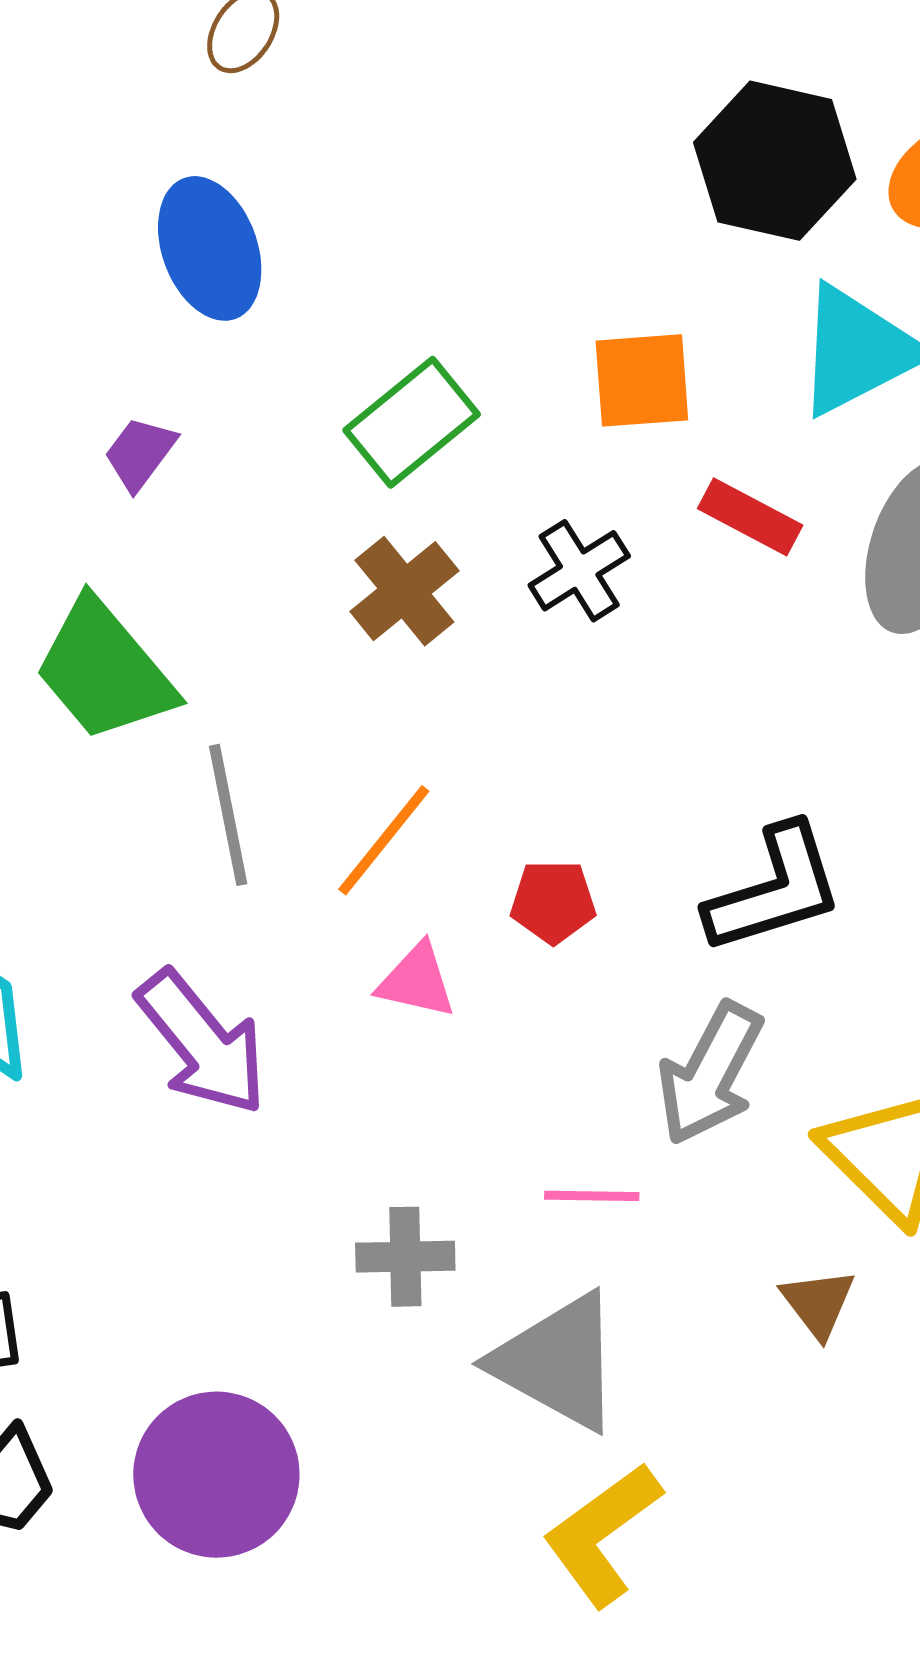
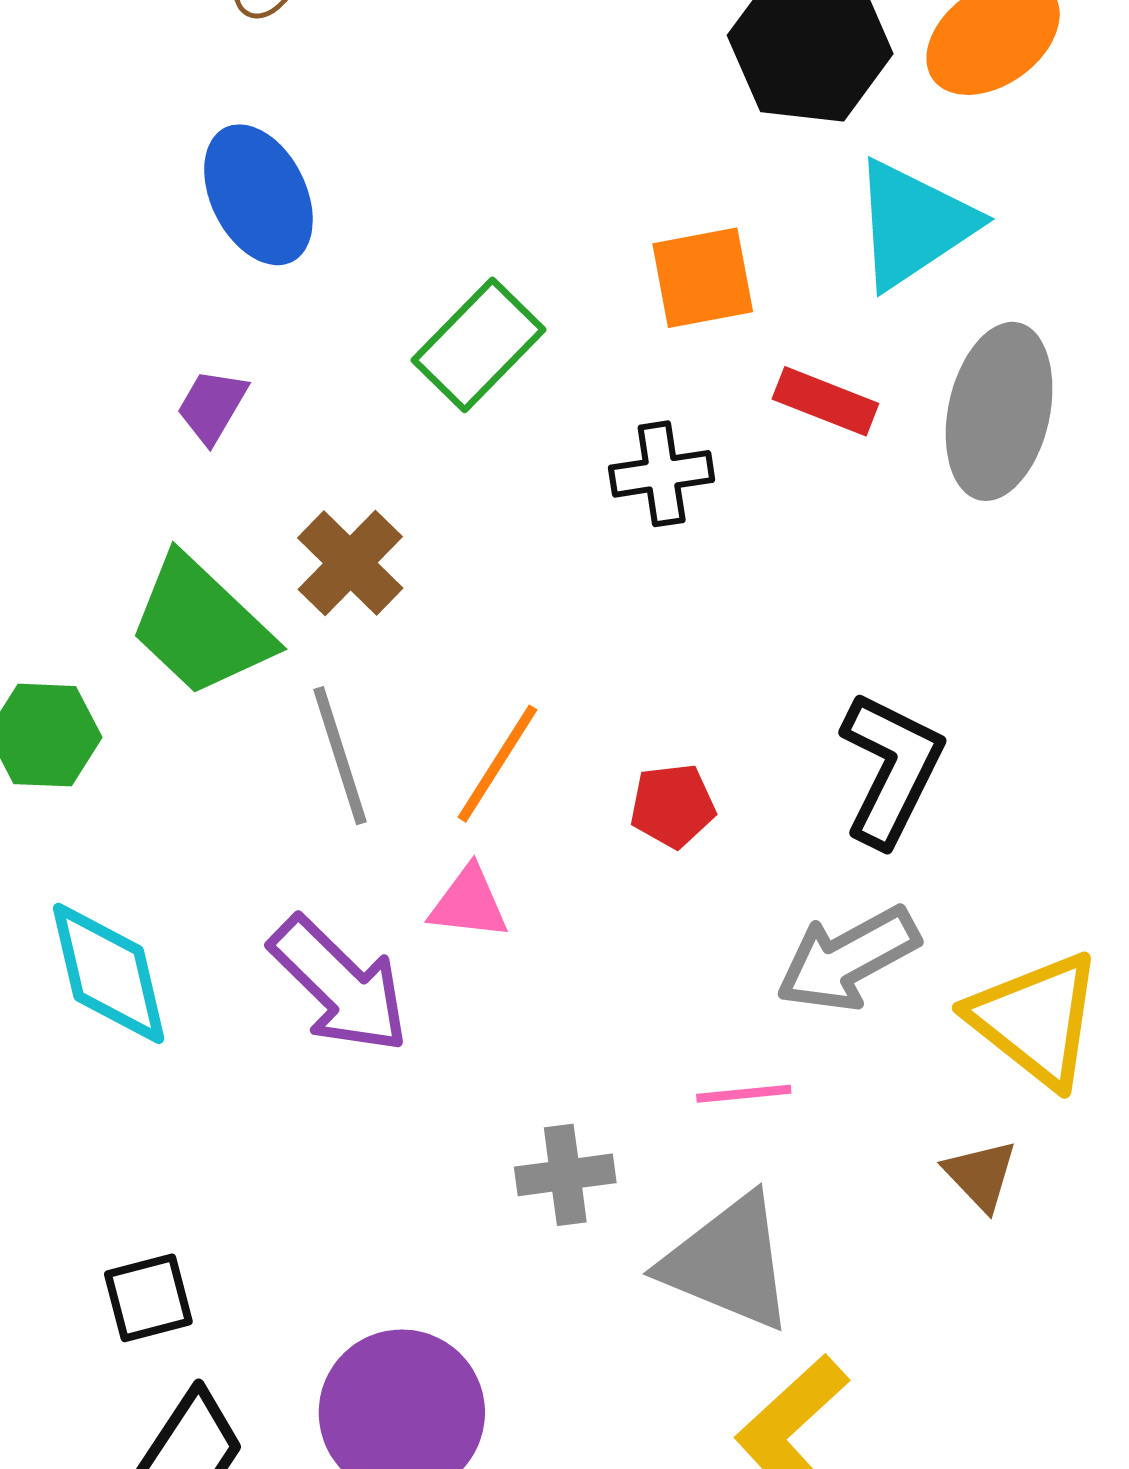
black cross: (579, 571) -> (662, 474), turned 30
brown cross: (404, 591) -> (350, 563), moved
black L-shape: (774, 889) -> (891, 769), turned -40
pink triangle: (417, 981) -> (469, 903), moved
gray arrow: (710, 1073) -> (848, 959), turned 40

